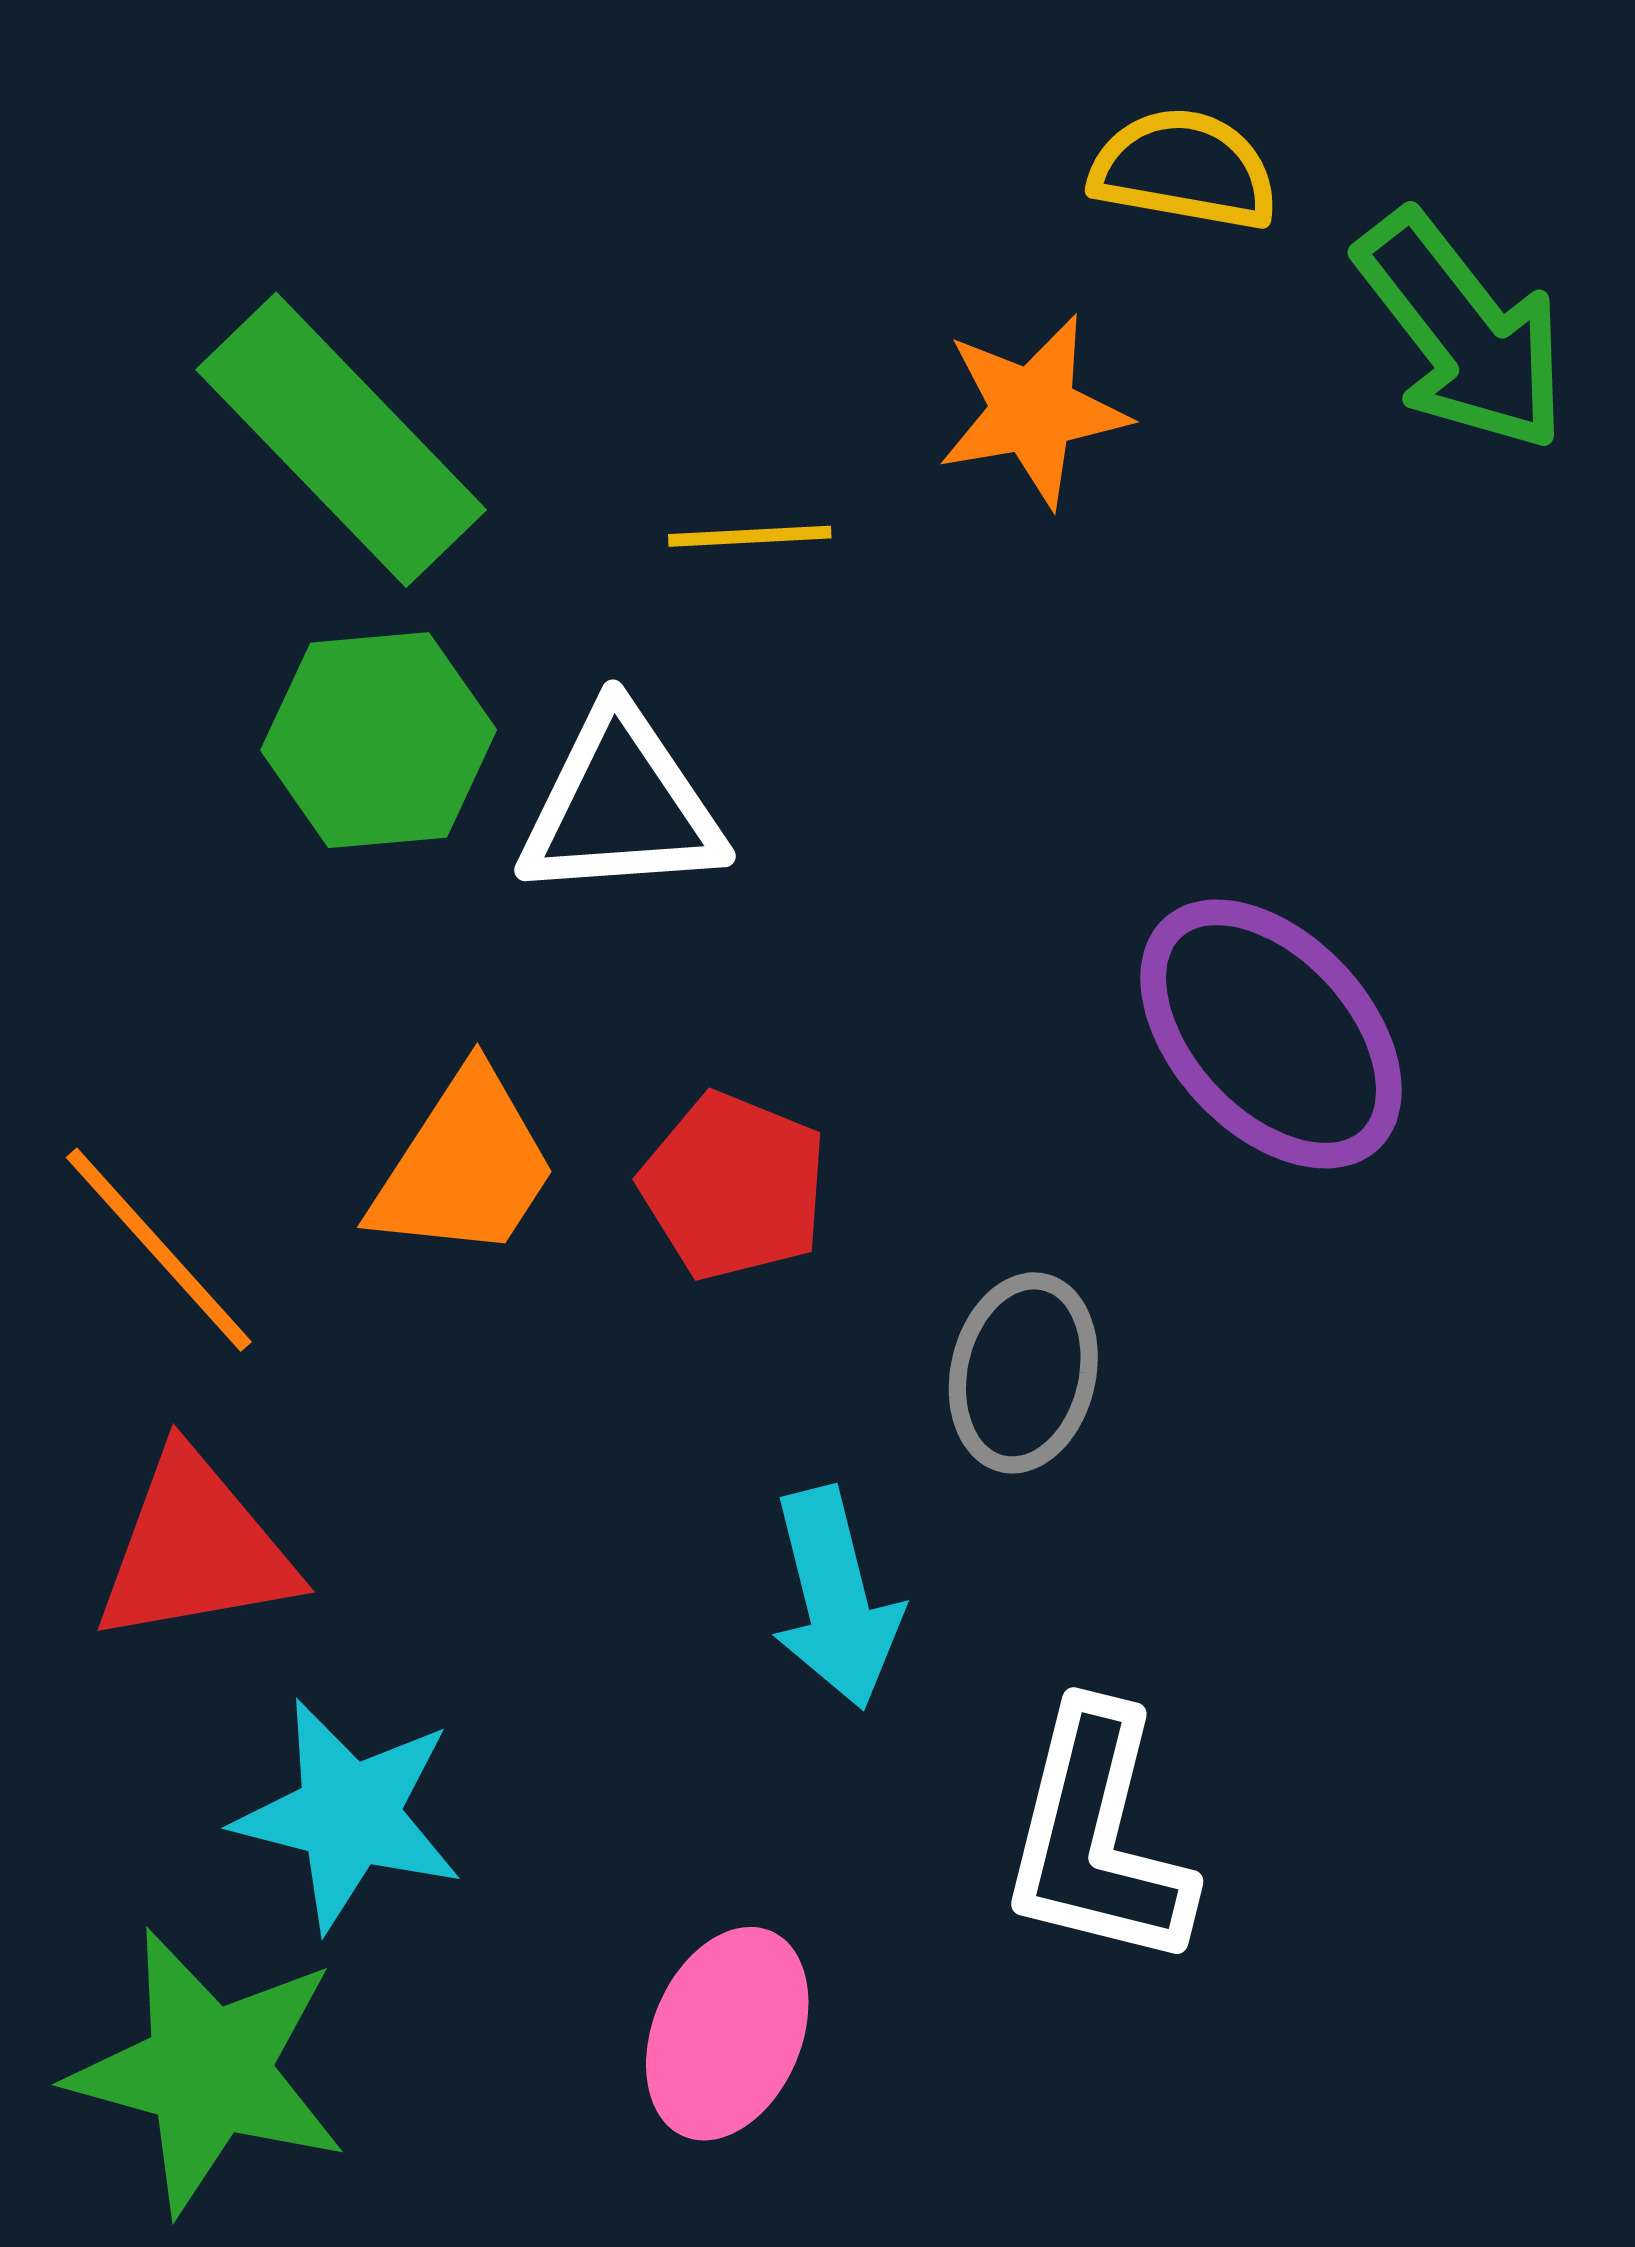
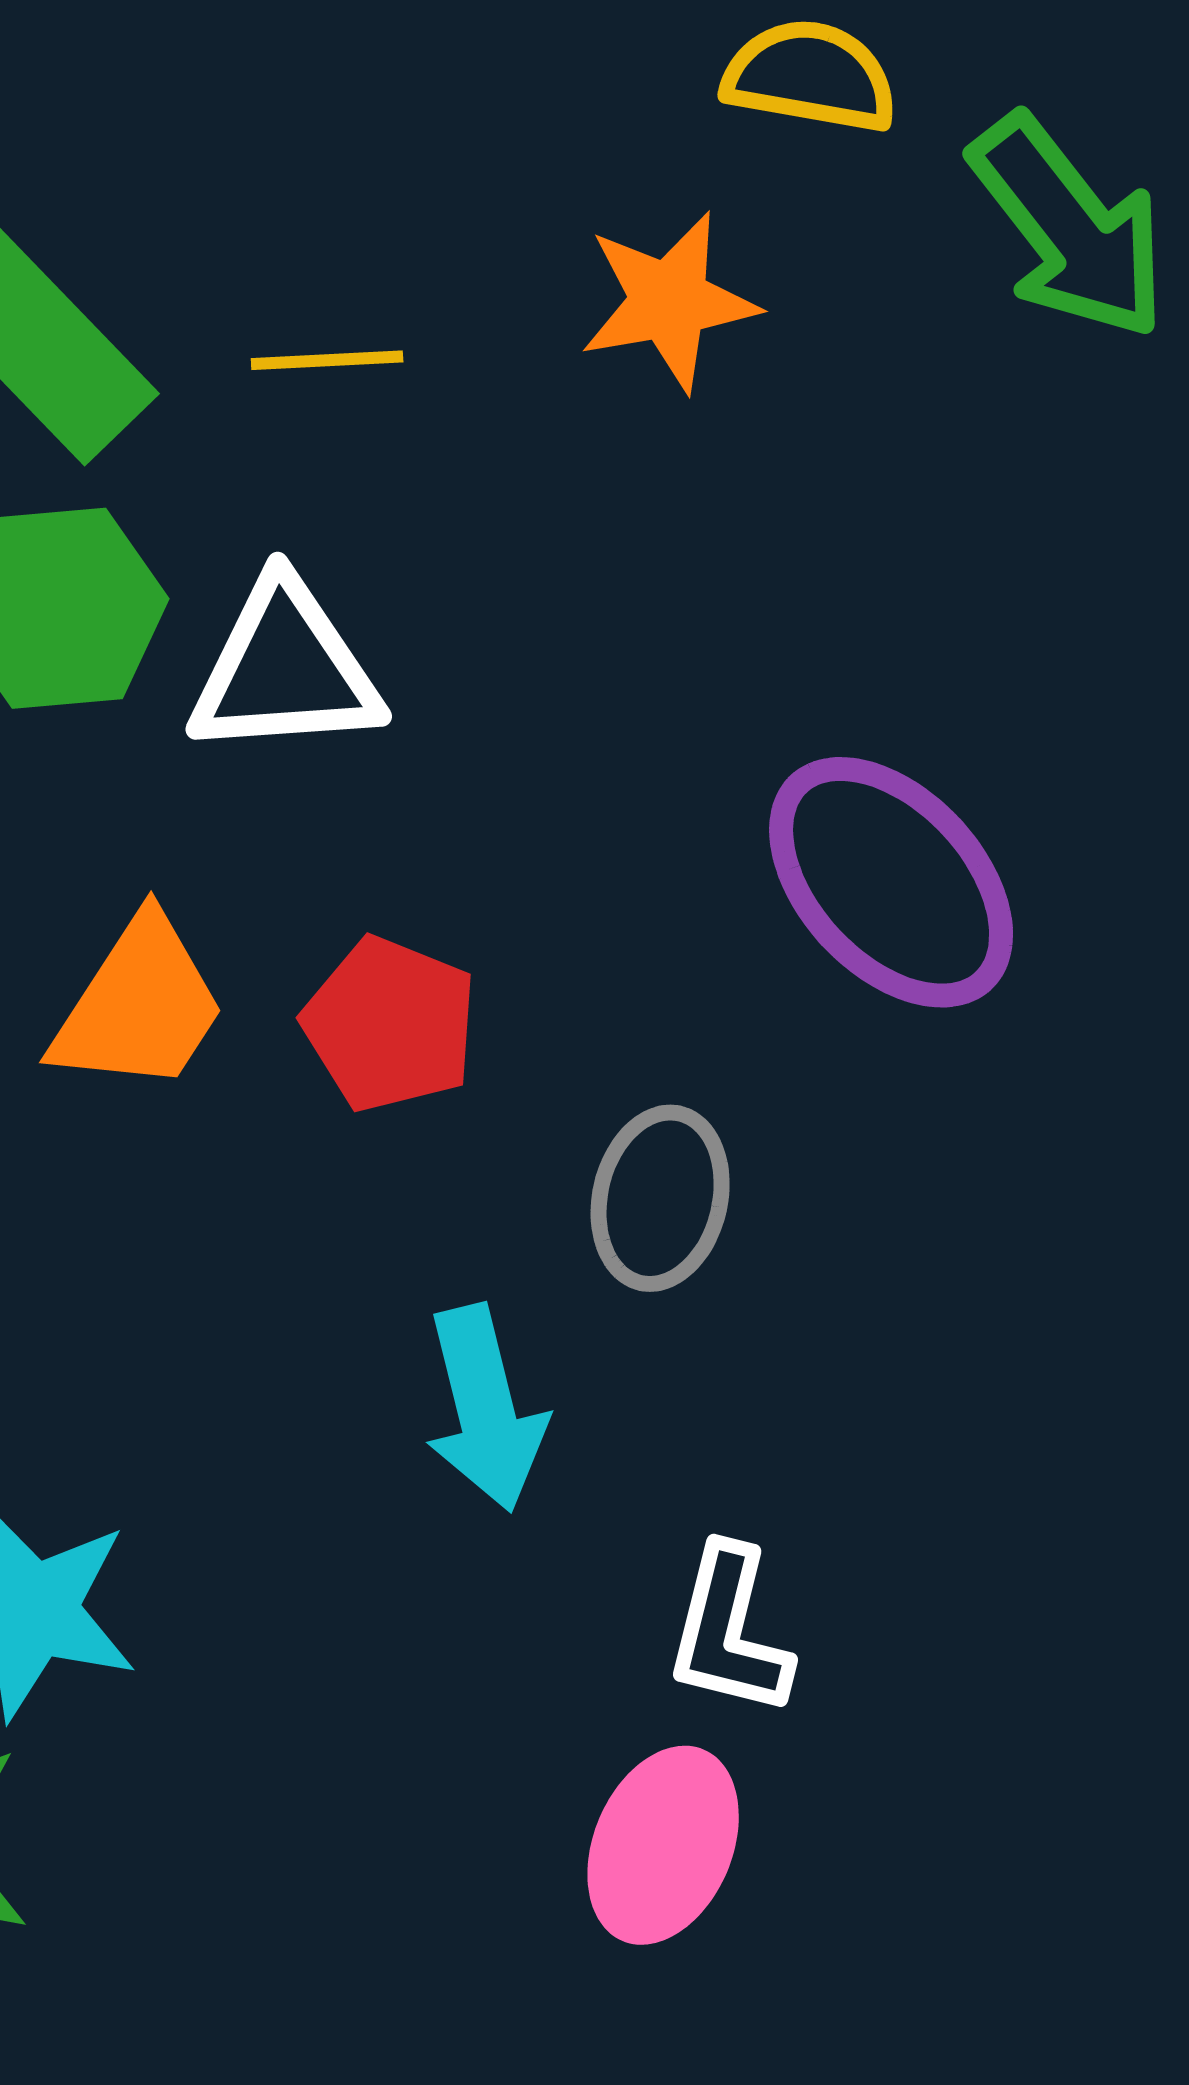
yellow line: (750, 536) -> (327, 360), moved
white L-shape: (1097, 1837) -> (729, 1631), size x0.7
pink ellipse: (727, 2034) -> (663, 1845), moved

